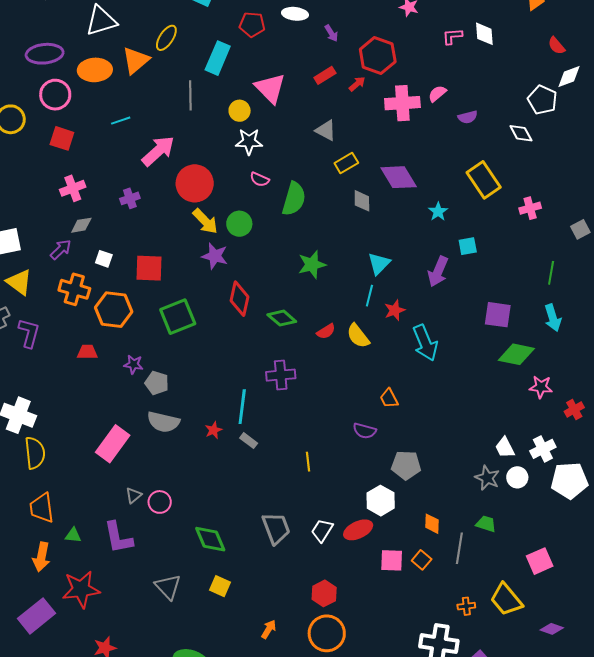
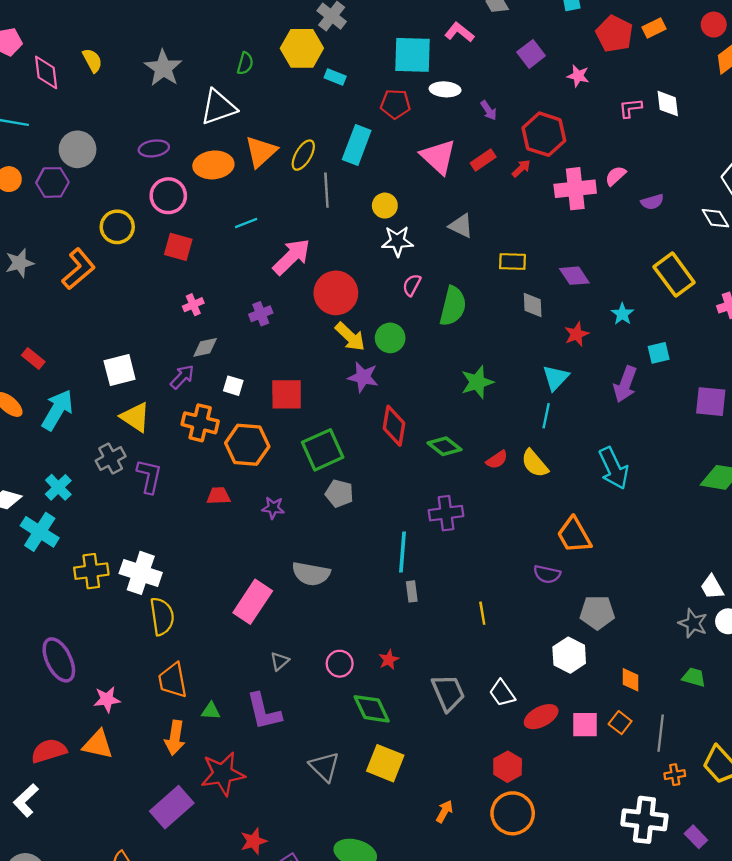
yellow ellipse: (166, 38) -> (303, 155), moved
purple ellipse: (45, 54) -> (154, 148), size x0.7
pink triangle: (270, 88) -> (438, 157), moved
gray triangle: (326, 130) -> (461, 226), moved
yellow rectangle: (346, 163) -> (513, 262), turned 35
purple diamond: (399, 177) -> (574, 276), size x0.7
pink semicircle: (260, 179) -> (412, 285), turned 96
pink cross: (73, 188) -> (193, 305), size x0.7
red star: (395, 310) -> (577, 334), moved
purple square: (498, 315) -> (711, 402), moved
gray pentagon: (157, 383) -> (339, 493), moved
orange trapezoid: (389, 398) -> (574, 535), size x1.6
red star: (214, 430) -> (389, 660), moved
gray rectangle: (249, 441) -> (412, 591), turned 48
pink circle: (160, 502) -> (340, 664), moved
white trapezoid: (322, 530) -> (502, 693), turned -65
red ellipse: (358, 530) -> (541, 717), moved
gray line: (459, 548) -> (661, 733), moved
yellow square: (220, 586) -> (385, 763), size x1.5

